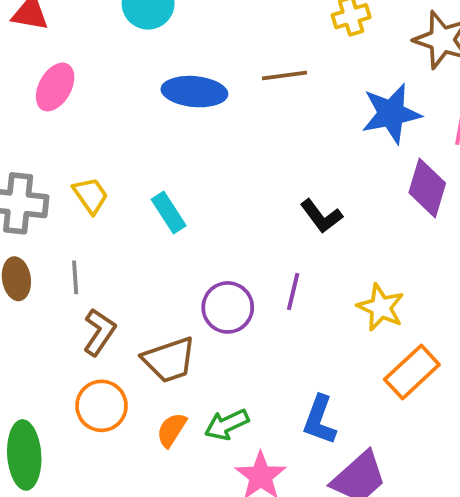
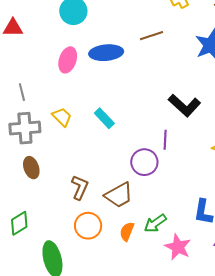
pink ellipse: (55, 87) -> (68, 60), moved
black L-shape: (321, 216) -> (184, 105), size x1.4
gray line: (75, 277) -> (22, 92), moved
purple line: (293, 291) -> (165, 140), moved

